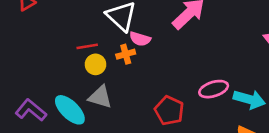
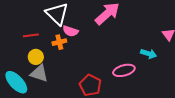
yellow circle: (95, 64) -> (36, 57), moved
cyan arrow: (249, 99) -> (149, 54), moved, size x0.7

